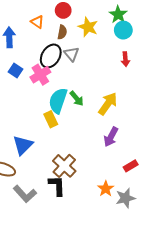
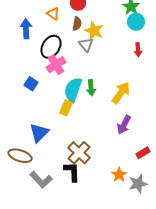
yellow star: (88, 27) -> (94, 31), moved
black ellipse: (51, 56) -> (51, 47), moved
blue square: (15, 71) -> (31, 84), moved
green arrow: (77, 99) -> (91, 88), turned 35
yellow rectangle: (51, 119) -> (66, 108), turned 49

